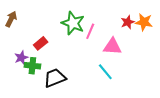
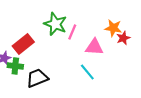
red star: (128, 22) -> (123, 38), moved
orange star: (144, 22) -> (113, 28), moved
red rectangle: (41, 43) -> (23, 44), size x1.5

